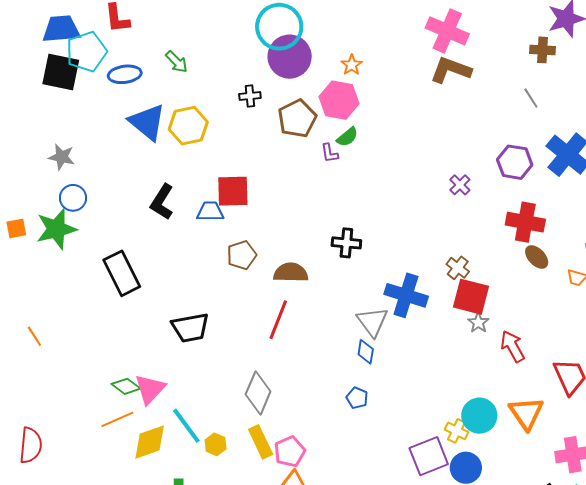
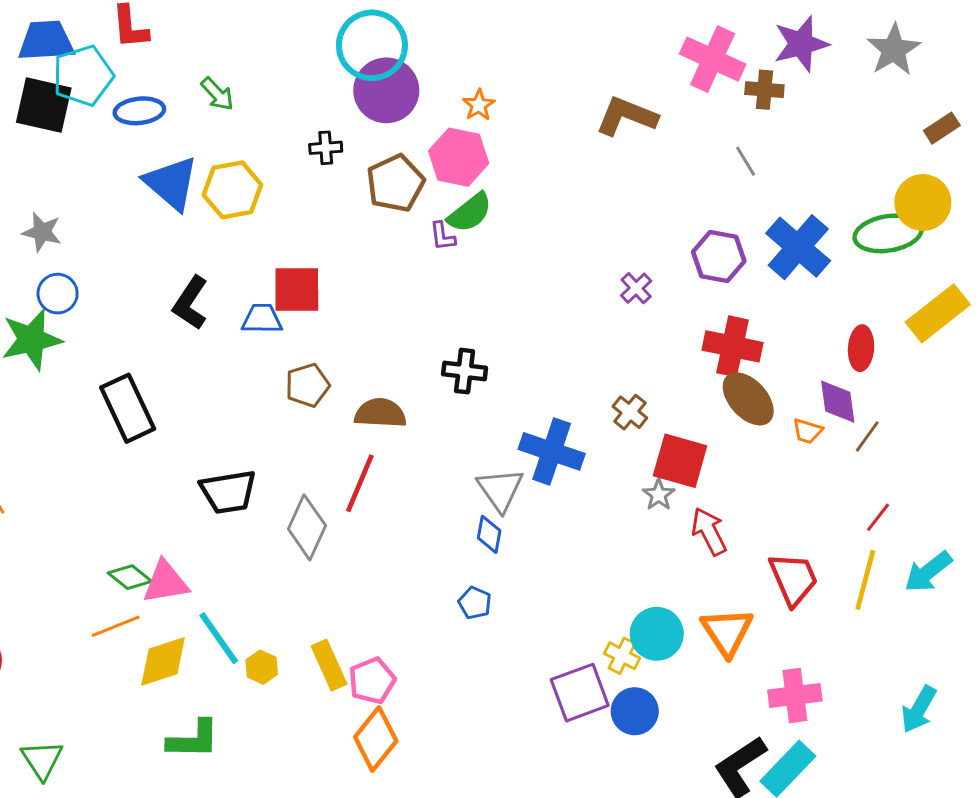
pink cross: (447, 31) -> (713, 59), moved
green semicircle: (347, 137) -> (470, 213), size x1.4
brown ellipse: (537, 257) -> (748, 399), size x1.5
red square: (471, 297) -> (680, 461), moved
pink triangle: (150, 389) -> (166, 582), turned 36
gray diamond: (258, 393) -> (307, 527), moved

